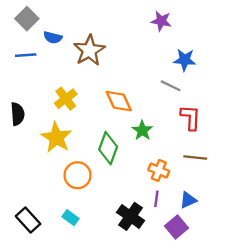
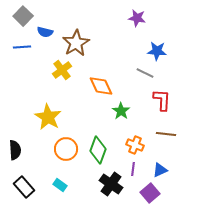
yellow cross: (66, 99) -> (62, 70), moved
black semicircle: (17, 114) -> (15, 150), moved
green diamond: (108, 148) -> (98, 150), moved

